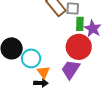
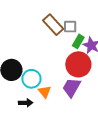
green rectangle: (80, 24) -> (78, 41), turned 32
black arrow: (41, 83) -> (26, 103), moved

